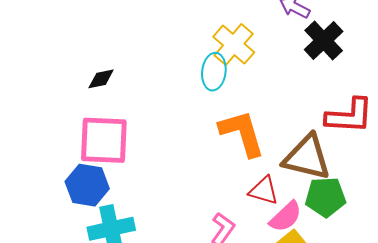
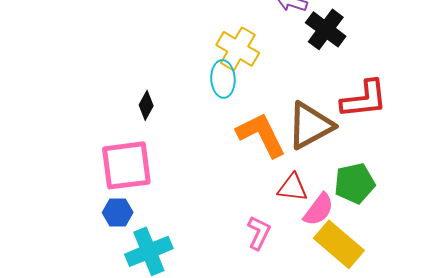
black diamond: (101, 79) -> (146, 105), moved, turned -40
brown triangle: (307, 157) -> (310, 126), moved, turned -32
blue hexagon: (87, 185) -> (118, 213), size x0.7

